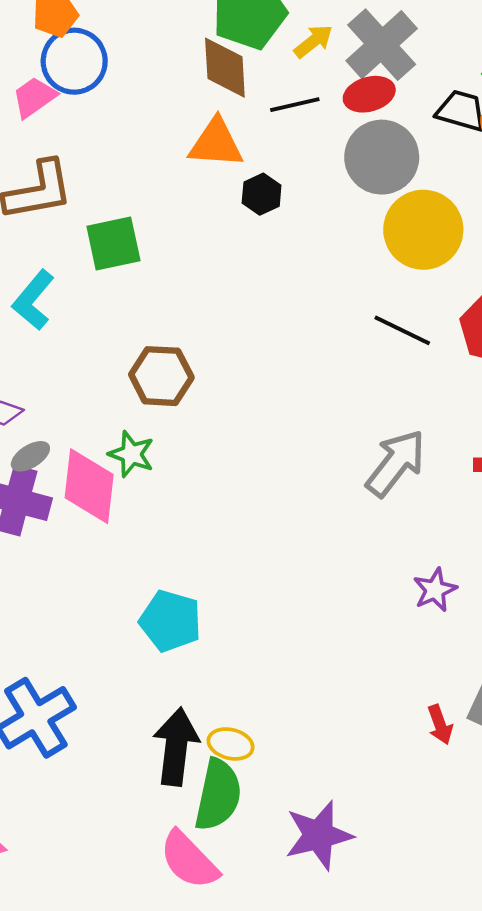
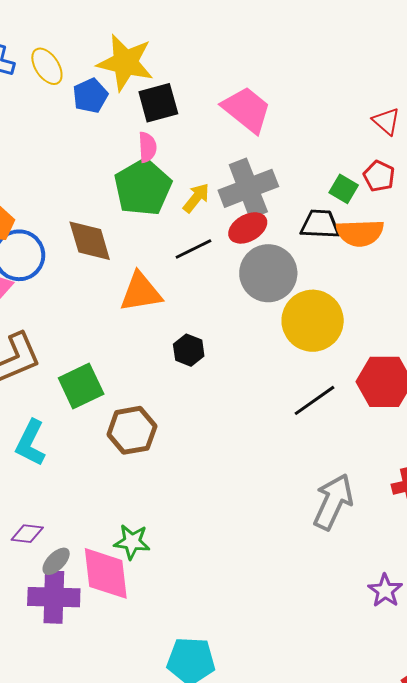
gray cross: (382, 45) -> (248, 188), turned 34
brown diamond: (225, 68) -> (90, 241), moved
black hexagon: (262, 194) -> (189, 350), moved
black line: (402, 330) -> (314, 400), turned -48
brown hexagon: (161, 376) -> (132, 430), moved

